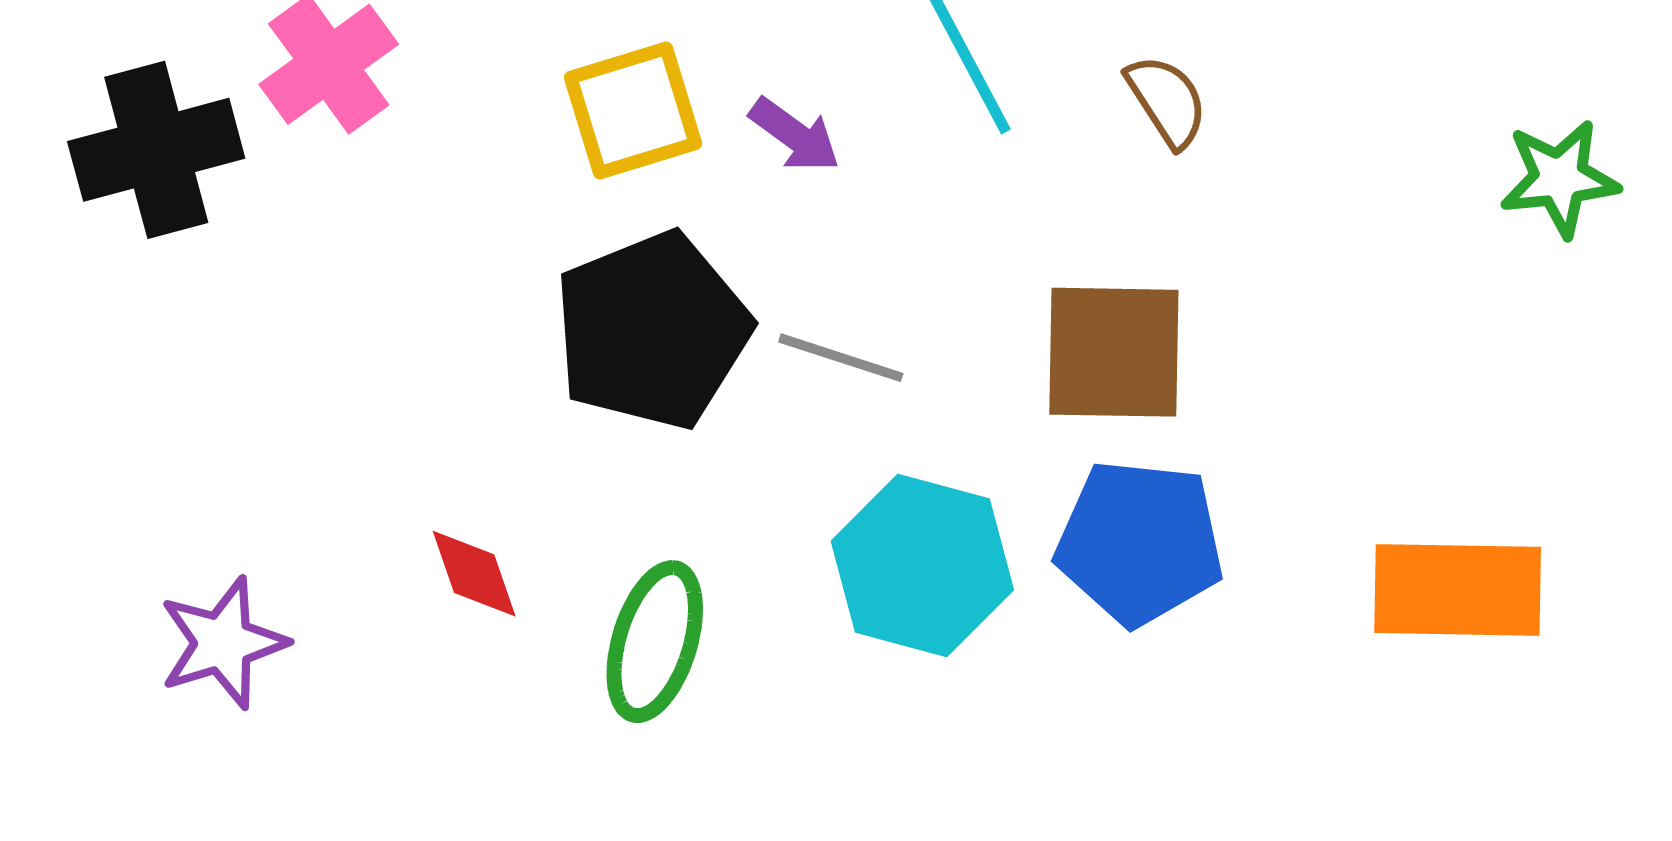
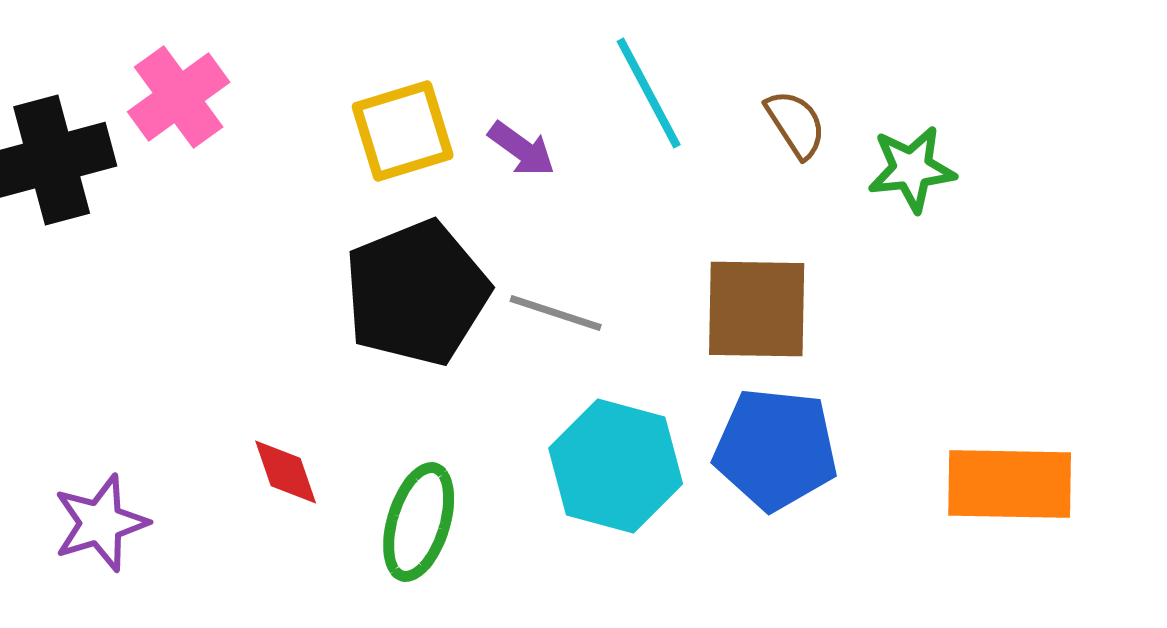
green star: (1559, 178) -> (912, 169), moved

